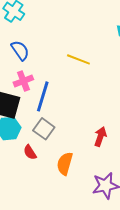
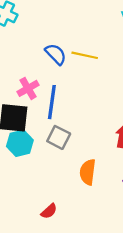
blue semicircle: (20, 50) -> (56, 54), moved
red semicircle: (30, 152) -> (49, 211), moved, turned -91

